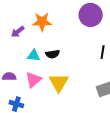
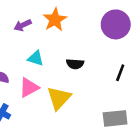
orange star: (42, 22) -> (55, 20), turned 30
black semicircle: (53, 54) -> (75, 64), moved

